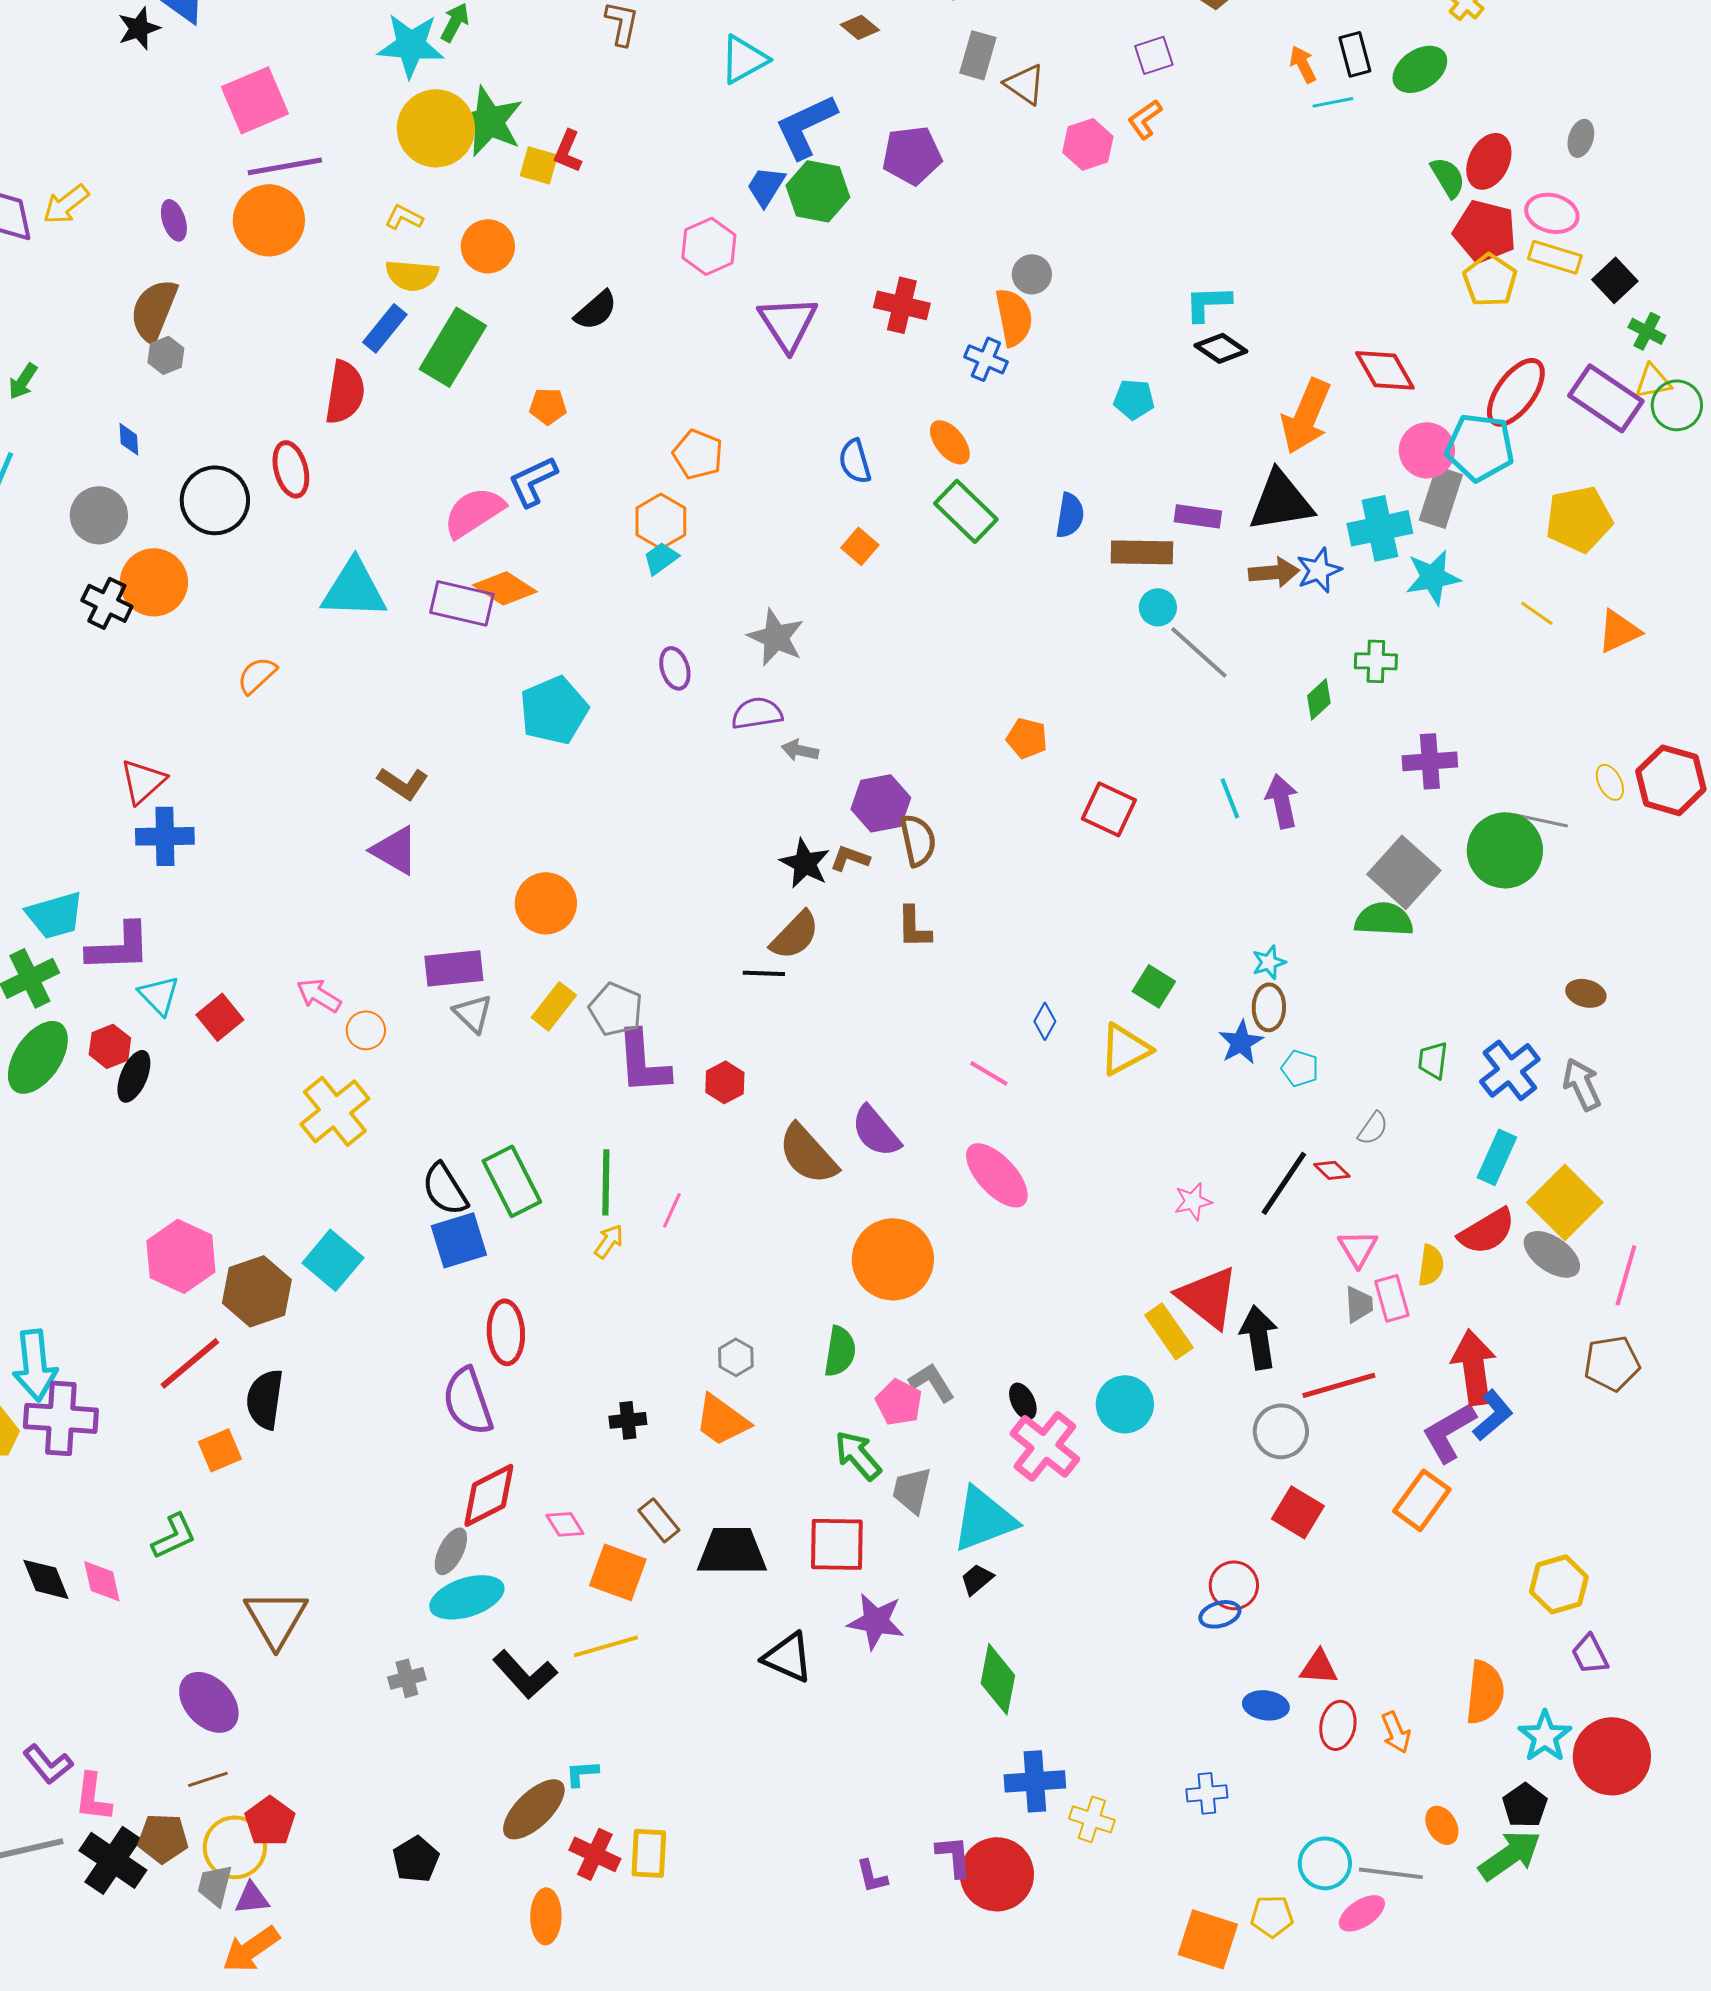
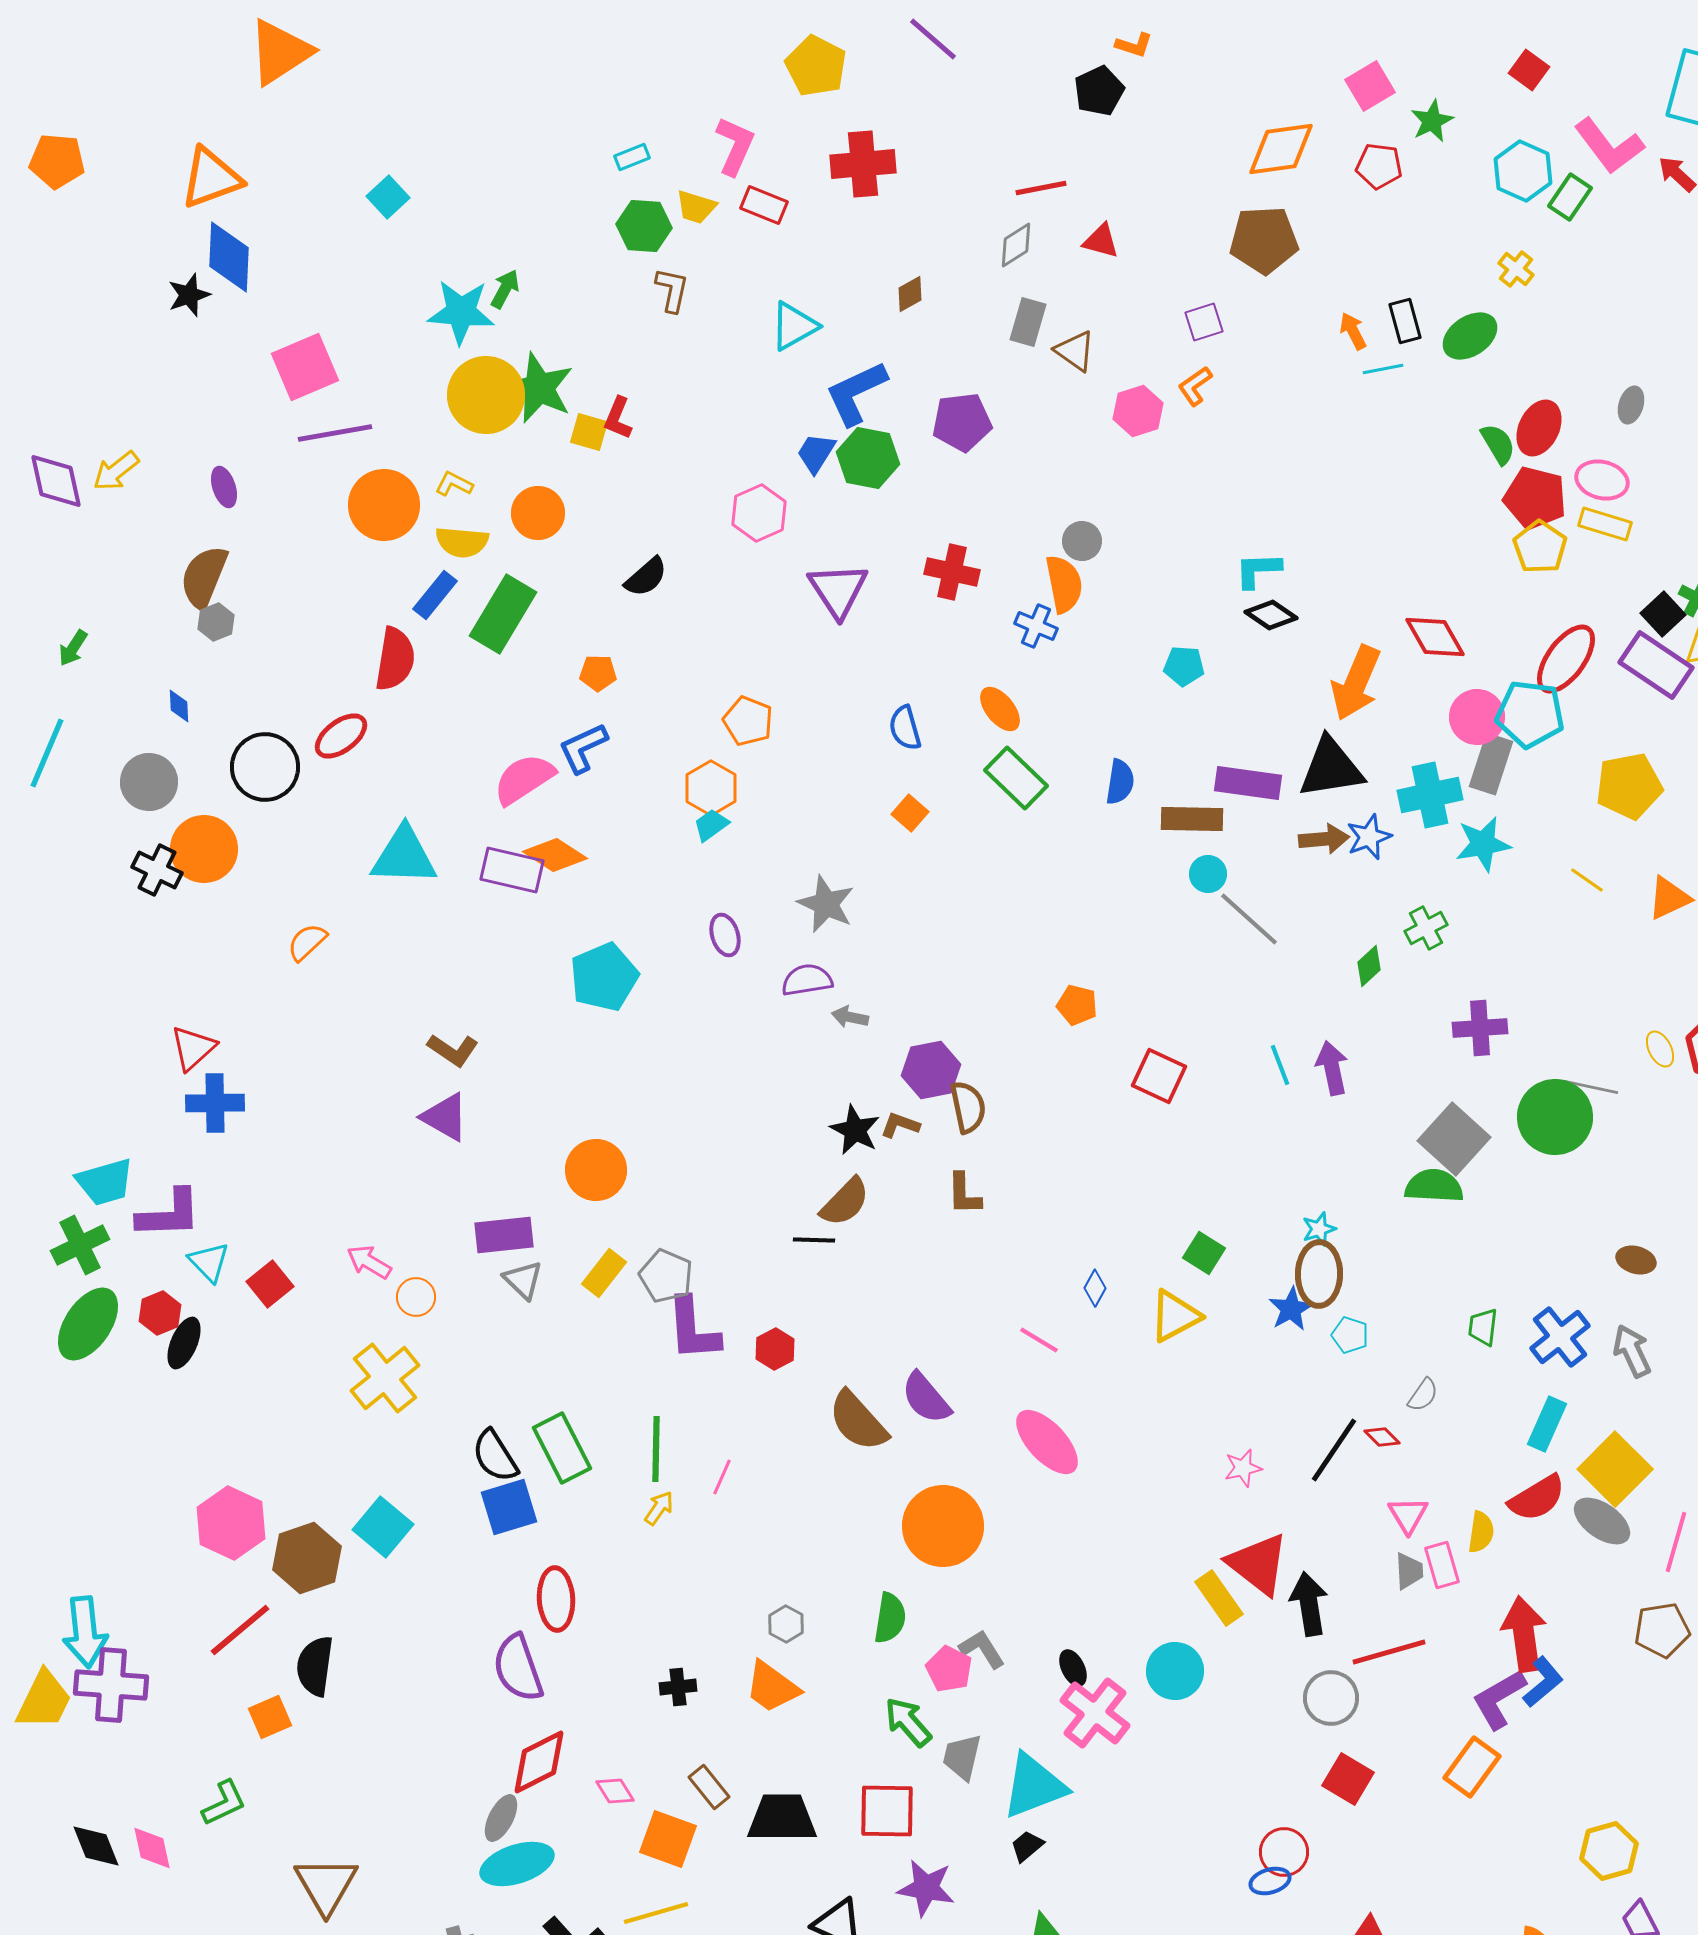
brown diamond: (860, 27) -> (910, 294), turned -69
orange circle: (269, 220) -> (384, 505), moved
black square: (1615, 280) -> (1663, 614), moved
red ellipse: (291, 469) -> (341, 736), turned 68
purple rectangle: (1198, 516) -> (1248, 783), size x1.4
green cross: (1376, 661) -> (1426, 928), turned -30
brown ellipse: (1269, 1007) -> (1319, 1274), size x1.4

